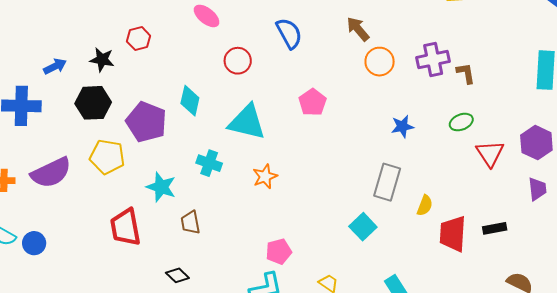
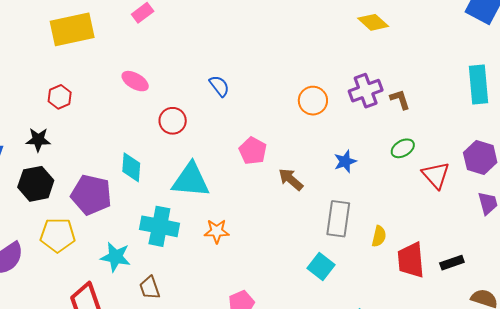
brown arrow: (358, 29) -> (291, 179), moved
blue semicircle: (289, 33) -> (219, 86), size x0.7
red hexagon: (139, 39) -> (60, 97), moved
cyan cross: (209, 163) -> (159, 226), size x1.5
orange star: (265, 176) -> (217, 231), turned 30
black rectangle: (495, 228) -> (452, 263), moved

